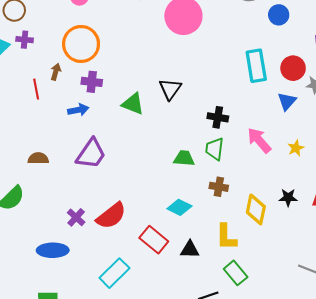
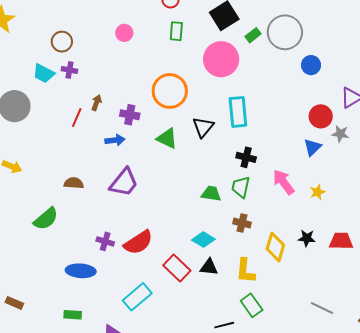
orange circle: (81, 44) -> (170, 91), moved
cyan rectangle: (256, 66) -> (238, 112), moved
red line: (36, 89) -> (77, 118), turned 30
purple cross: (76, 217) -> (105, 241), turned -30
black triangle: (190, 250) -> (209, 267), moved

